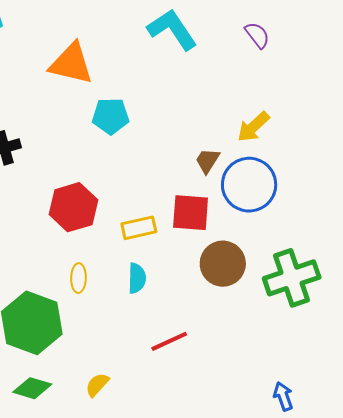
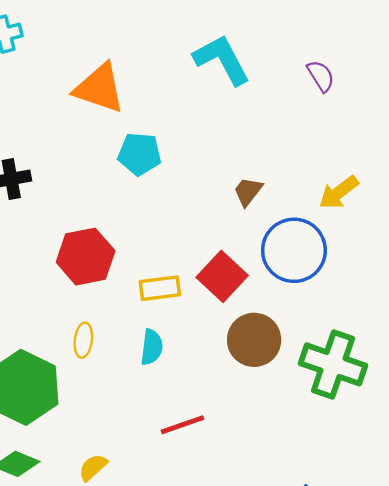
yellow arrow: (253, 127) -> (339, 193), moved
brown trapezoid: (207, 161) -> (248, 191), moved
red square: (191, 213) -> (222, 276), turned 33
green cross: (292, 278) -> (333, 364), turned 32

